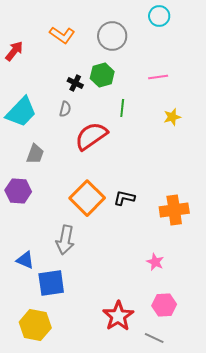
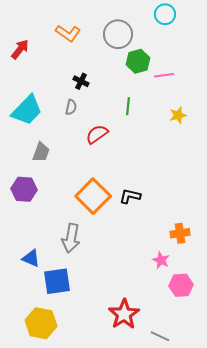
green hexagon: (102, 75) -> (138, 61), moved
red semicircle: (91, 136) -> (97, 134), size x0.7
orange cross: (174, 210) -> (180, 233), moved, size x0.7
pink hexagon: (164, 305) -> (181, 285), moved

